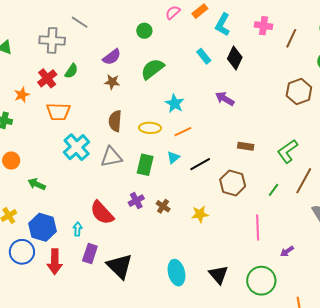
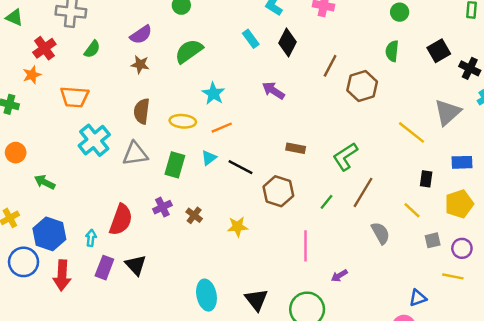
brown line: (291, 38) -> (330, 66), moved
red cross: (47, 78) -> (44, 48), moved
black line: (200, 164) -> (241, 167), turned 55
red semicircle: (102, 213) -> (121, 220), turned -120
black triangle: (120, 266) -> (136, 265), moved, size x0.7

